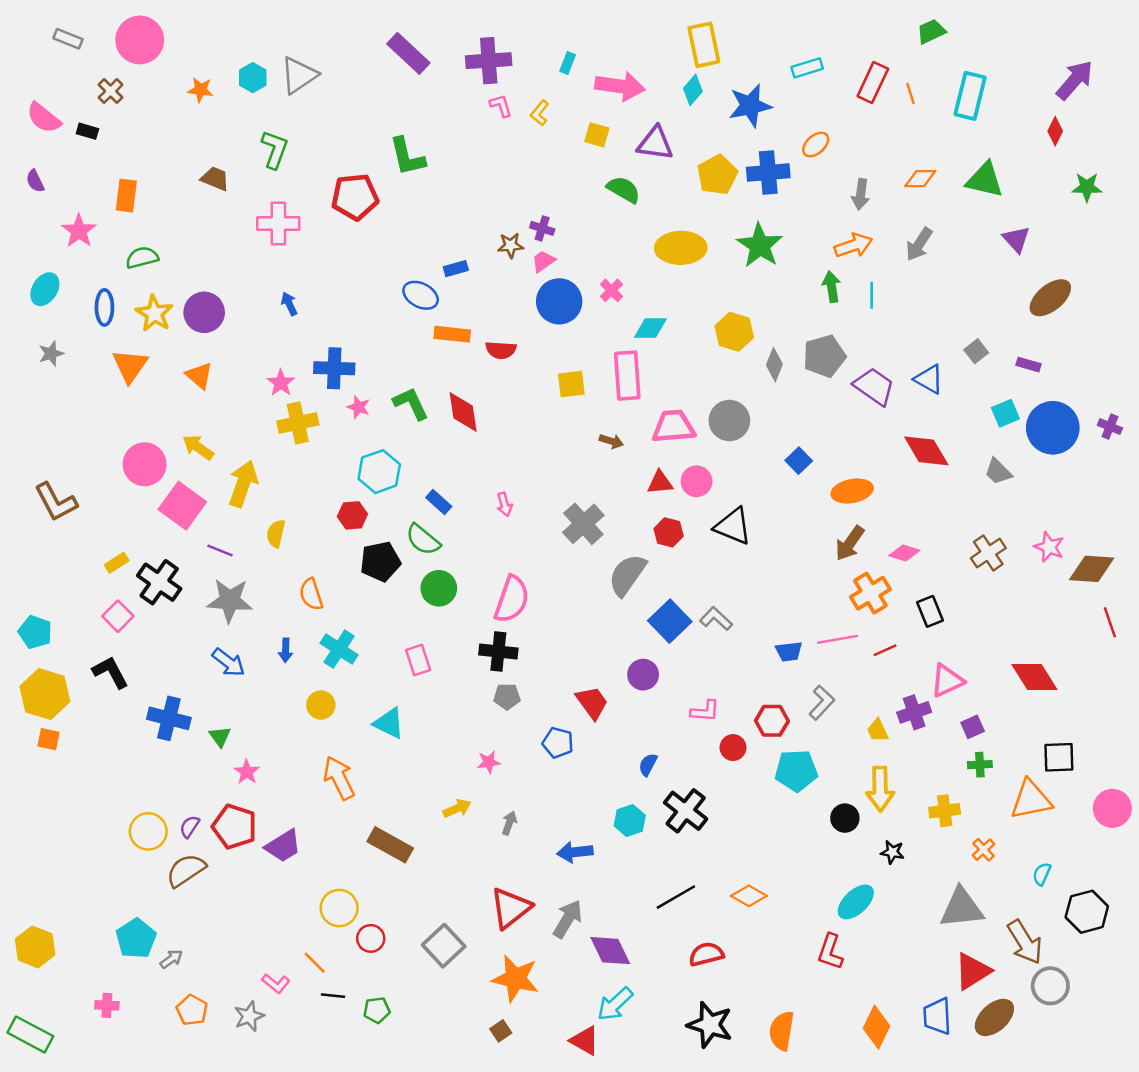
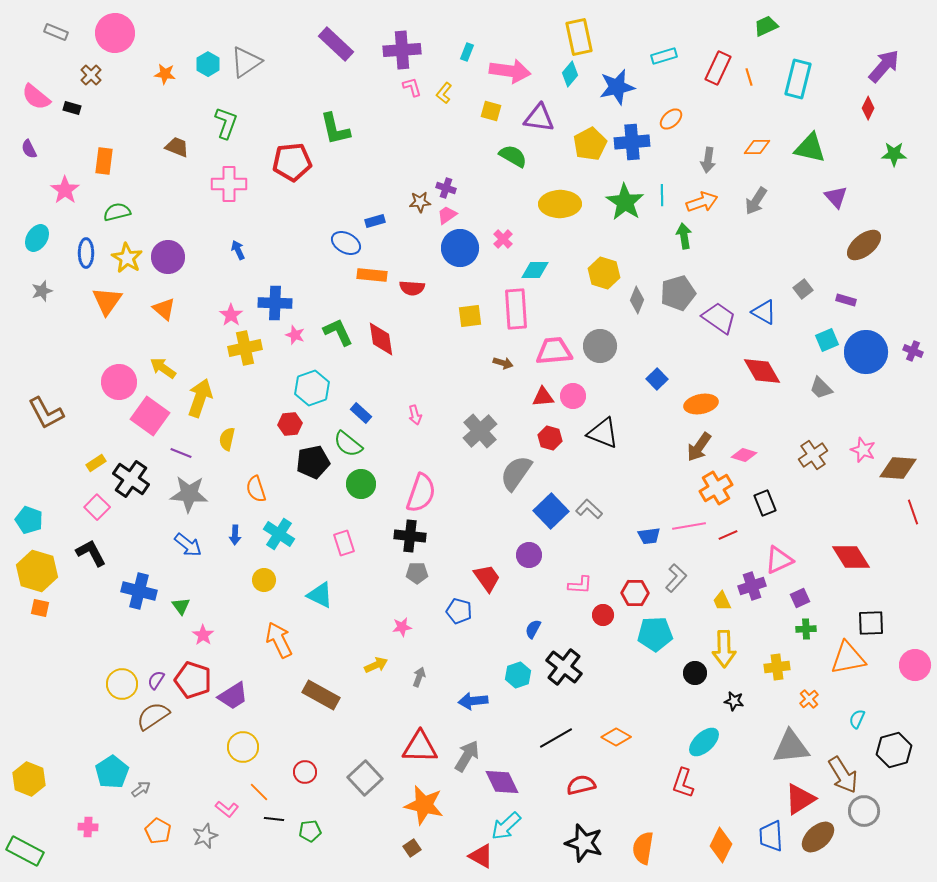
cyan line: (872, 295) -> (662, 195), moved
yellow circle: (339, 908) -> (243, 747), moved
red triangle: (511, 908) -> (420, 747), turned 39

